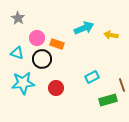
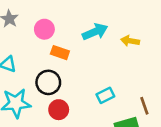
pink circle: (37, 38) -> (44, 29), moved
black circle: (42, 59) -> (48, 82), moved

